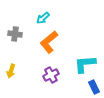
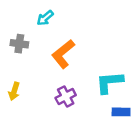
cyan arrow: (43, 18) -> (45, 18), moved
blue rectangle: (94, 87) -> (121, 112), turned -64

